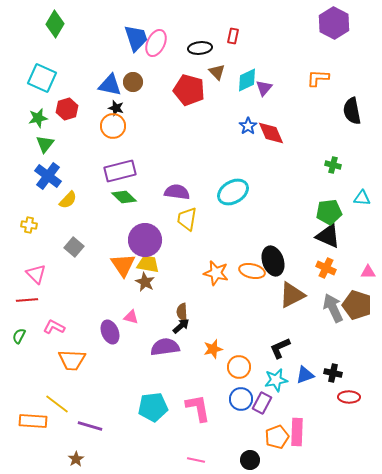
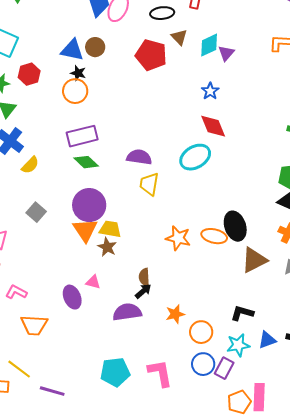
red diamond: (271, 133) -> (213, 126), moved
purple circle: (145, 240) -> (89, 205), moved
black L-shape: (280, 348) -> (242, 313), turned 40

